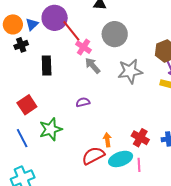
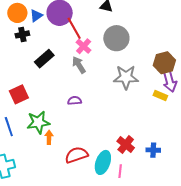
black rectangle: (47, 65) -> (44, 59), turned 42
gray arrow: (93, 66) -> (79, 65), moved
orange arrow: (107, 140) -> (49, 137), moved
cyan ellipse: (121, 159) -> (103, 162), turned -60

